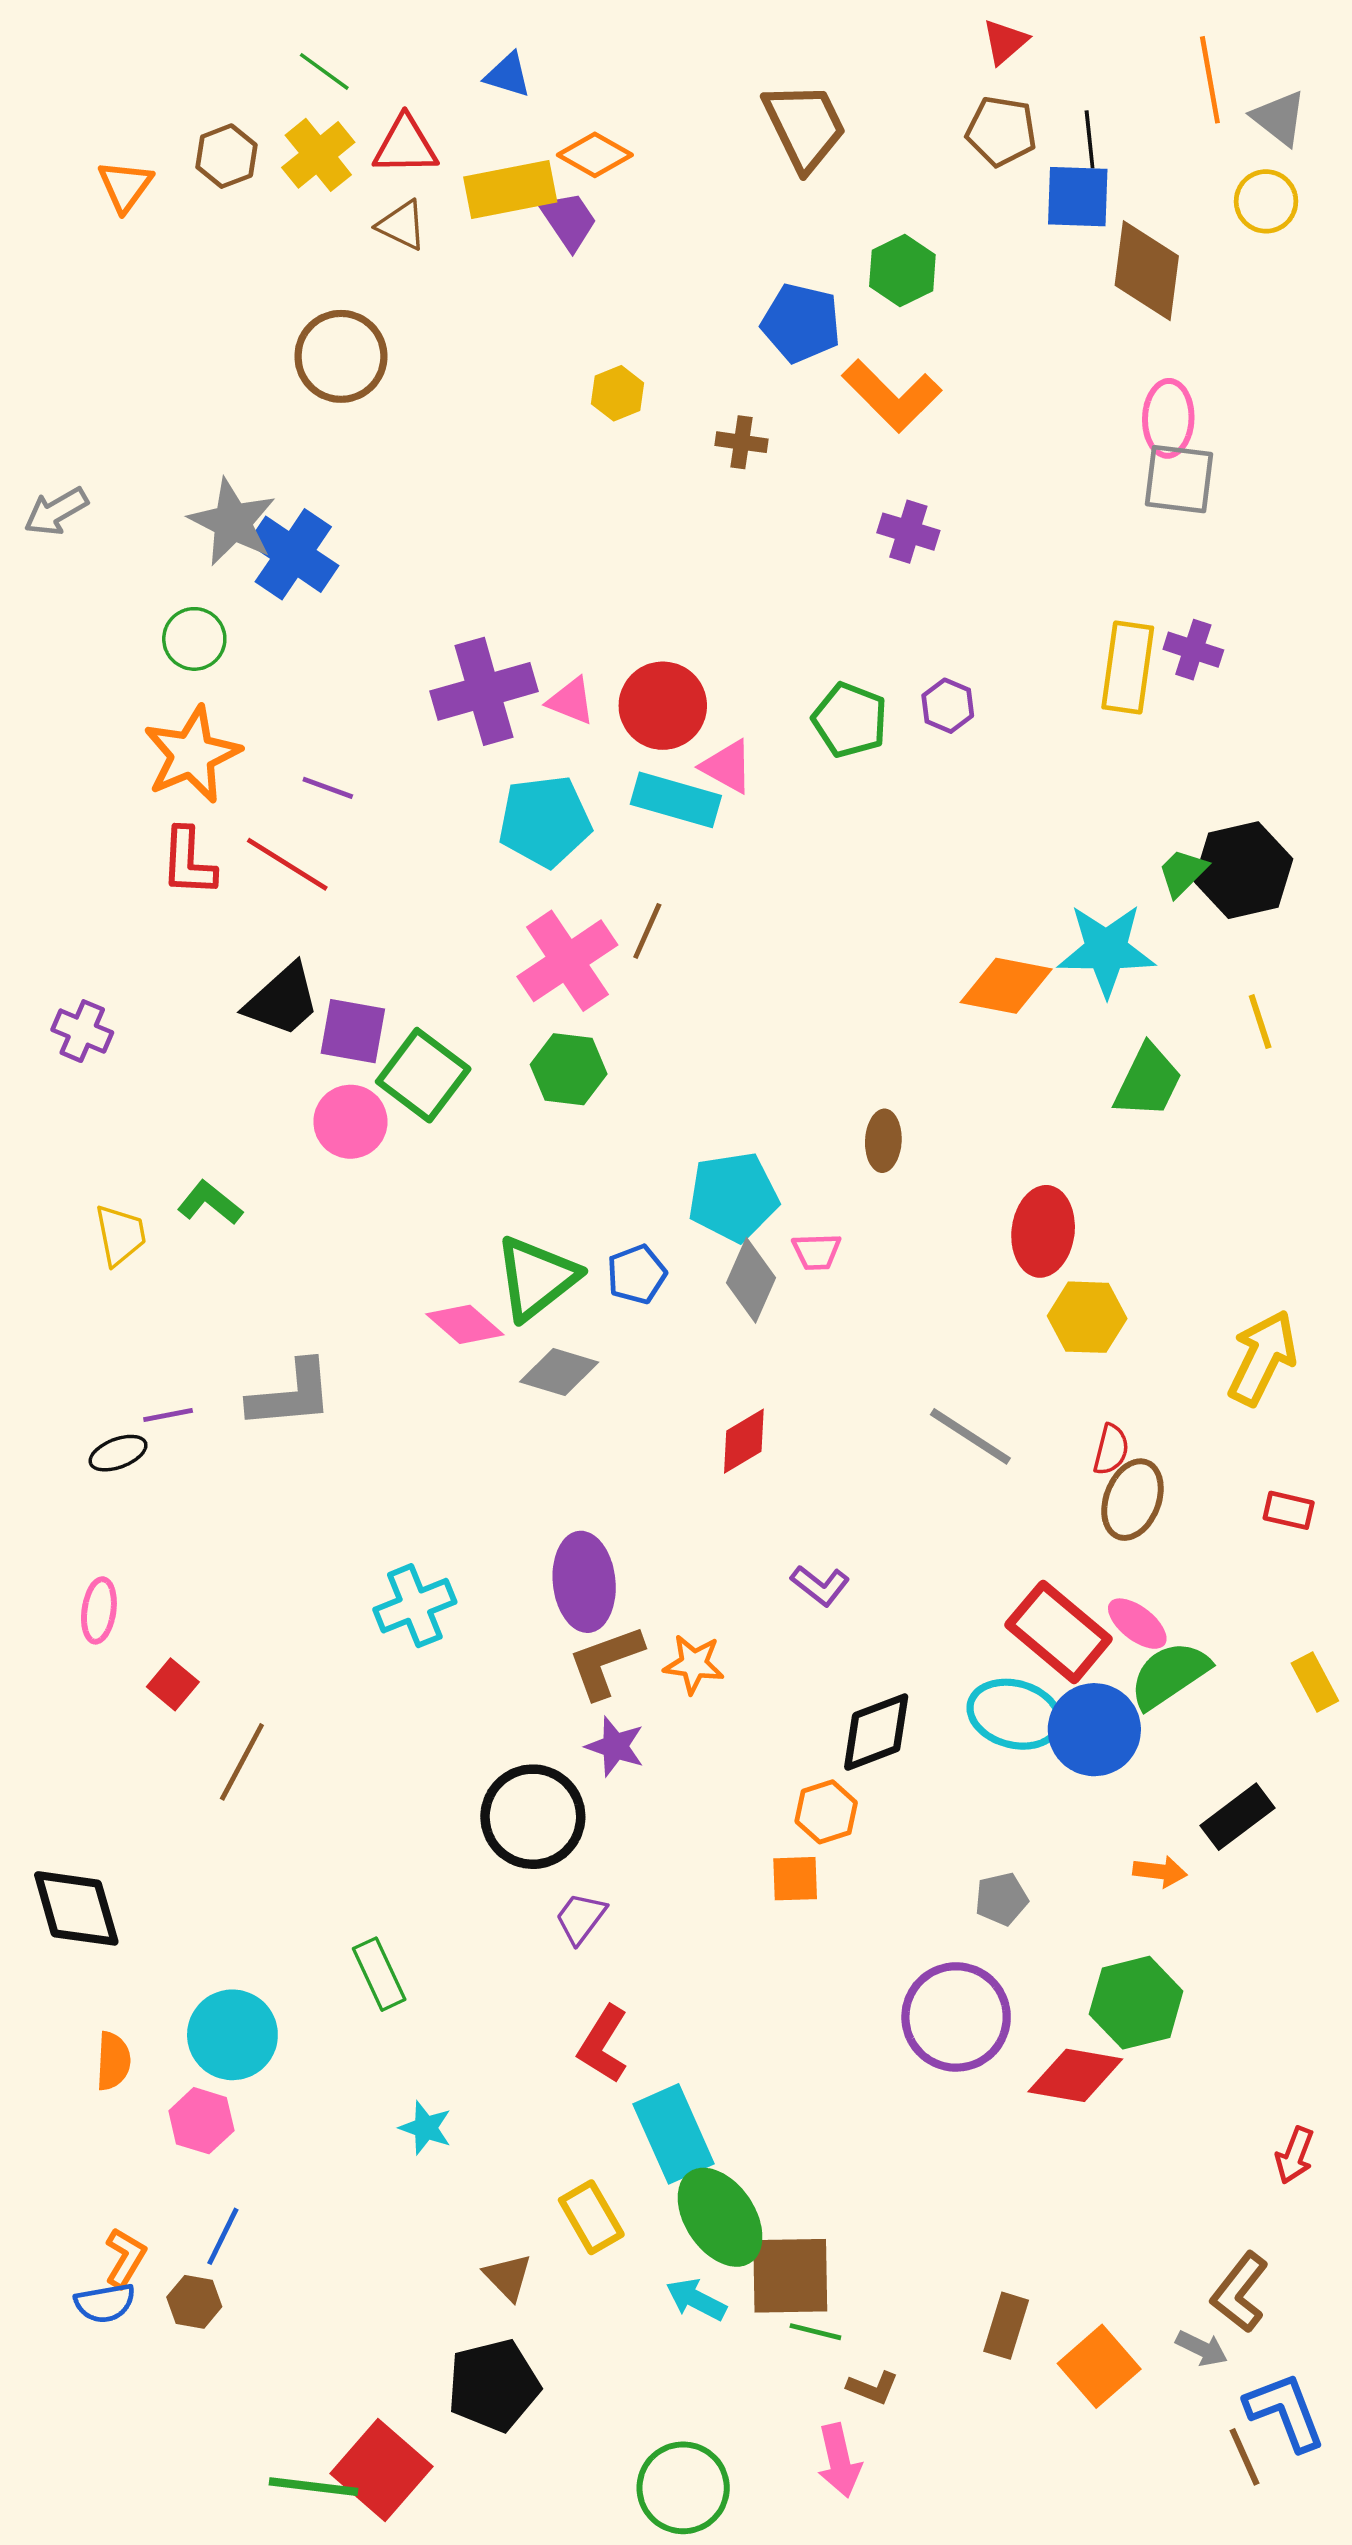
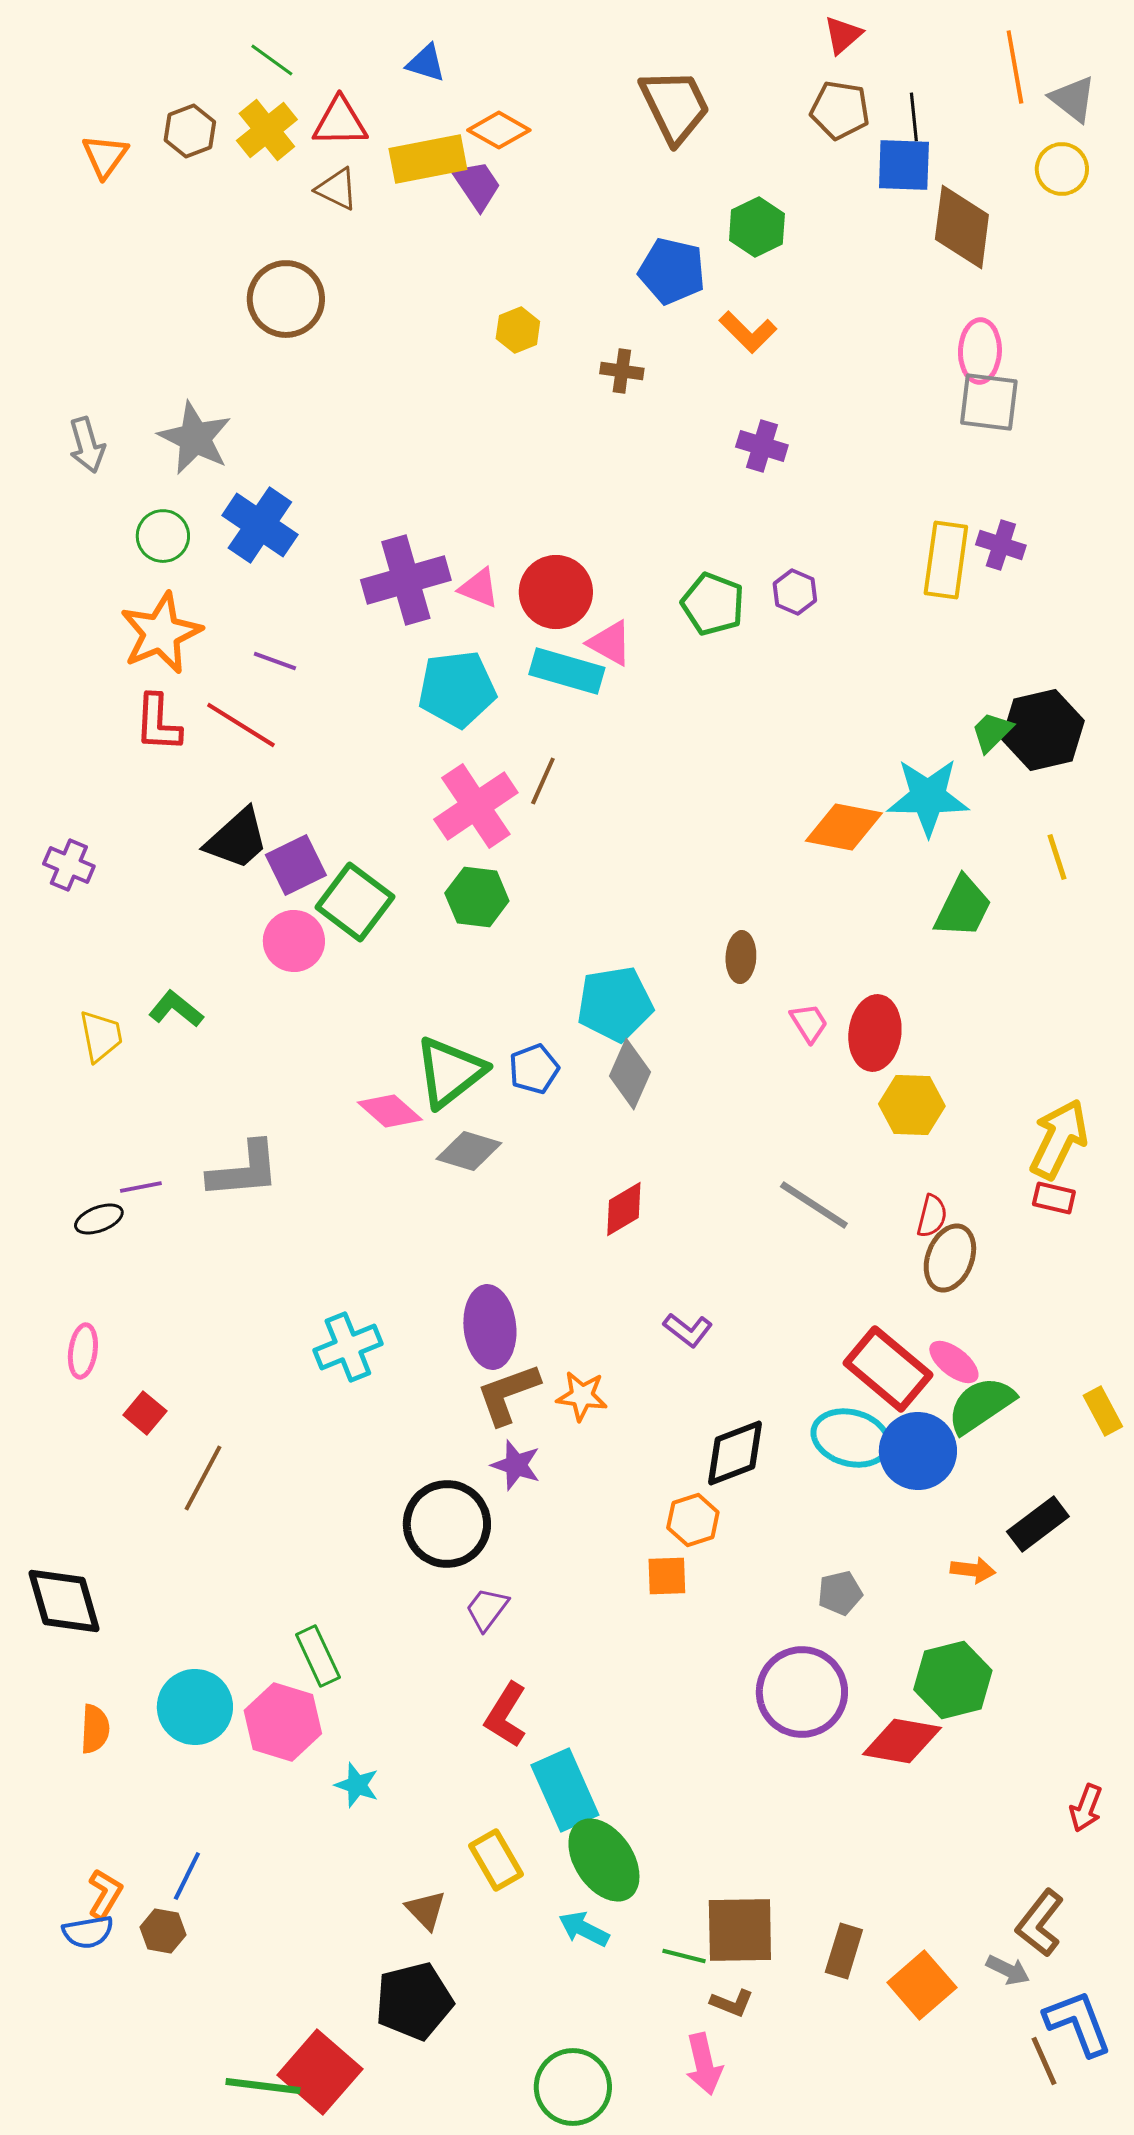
orange L-shape: (892, 396) -> (748, 332), size x0.7
gray arrow: (56, 511) -> (87, 445), moved, turned -76
blue cross: (293, 554) -> (260, 525), moved
purple square: (353, 1031) -> (296, 865), turned -36
pink trapezoid: (817, 1252) -> (809, 1023), moved, turned -120
red rectangle: (1289, 1510) -> (1054, 1198), moved
pink hexagon: (201, 2121) -> (283, 1722), moved, size x1.4
brown square: (790, 2276) -> (740, 1930), moved

